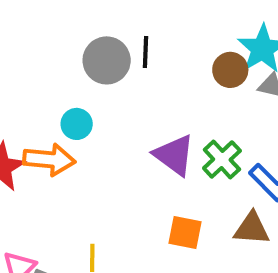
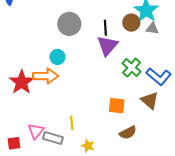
black line: (146, 52) -> (105, 28), moved
purple triangle: (174, 155) -> (107, 46), moved, turned 40
brown triangle: (252, 229) -> (150, 100), turned 42

